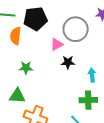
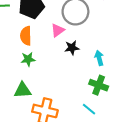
orange semicircle: (16, 36) -> (26, 36), moved
green cross: (88, 100) -> (99, 85), turned 30

